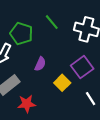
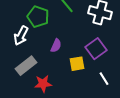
yellow square: (62, 83) -> (77, 64), turned 35

